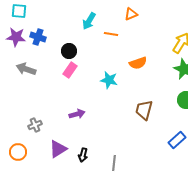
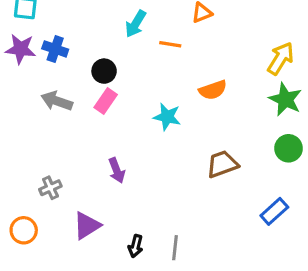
gray arrow: (26, 69) -> (57, 101), moved
brown trapezoid: (144, 110) -> (222, 164), turned 55
purple arrow: (77, 114) -> (117, 170), turned 84
black arrow: (83, 155) -> (136, 246), moved

